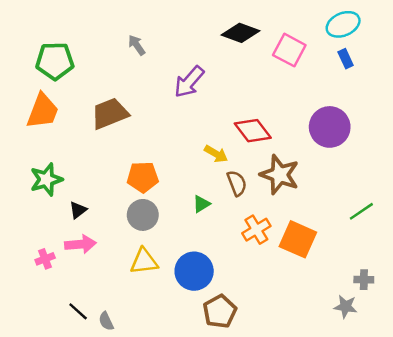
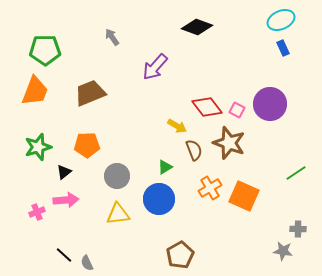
pink square: (289, 50) -> (237, 110), moved, size x0.6
orange pentagon: (143, 177) -> (87, 145), moved
blue circle: (194, 271) -> (159, 199), moved

